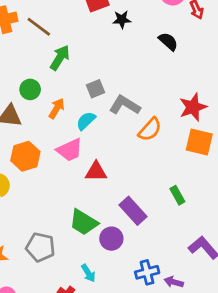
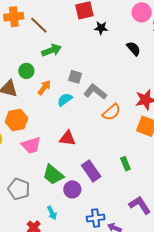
green arrow: (60, 58) -> (52, 50), turned 30
gray square: (96, 89) -> (75, 77), turned 32
pink trapezoid: (70, 150) -> (31, 145), moved

